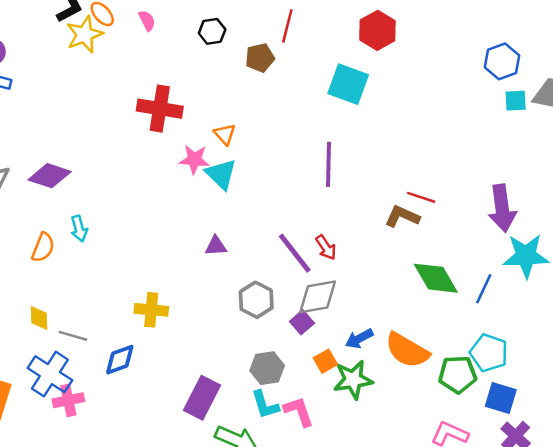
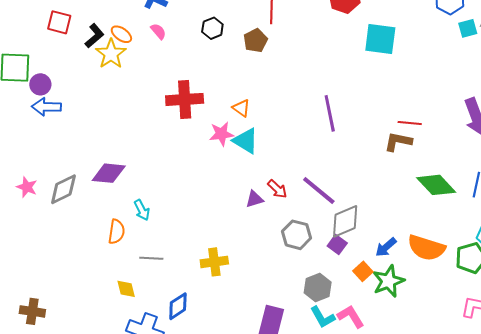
cyan square: (348, 84) -> (380, 39), moved
red arrow: (326, 247) -> (277, 189), moved
gray line: (73, 336) -> (151, 258), moved
blue diamond: (120, 360) -> (178, 306), moved

